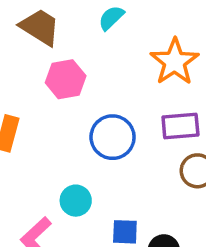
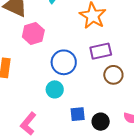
cyan circle: (76, 201) -> (55, 89), moved

